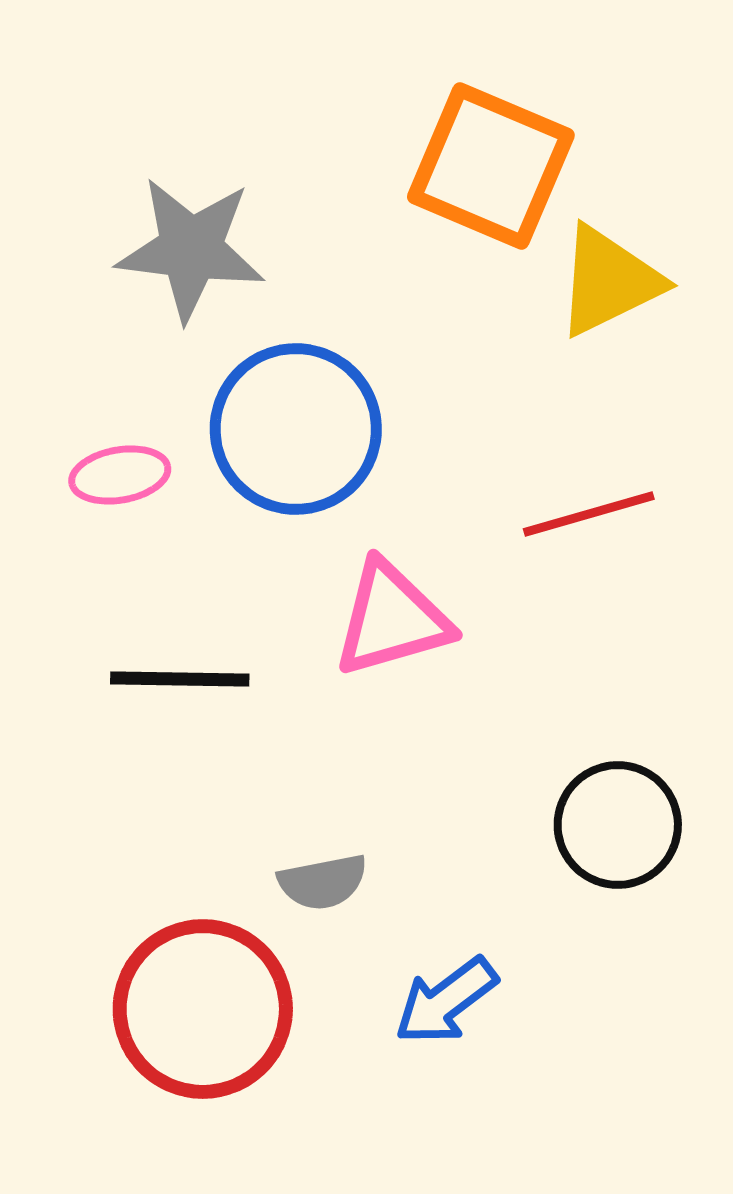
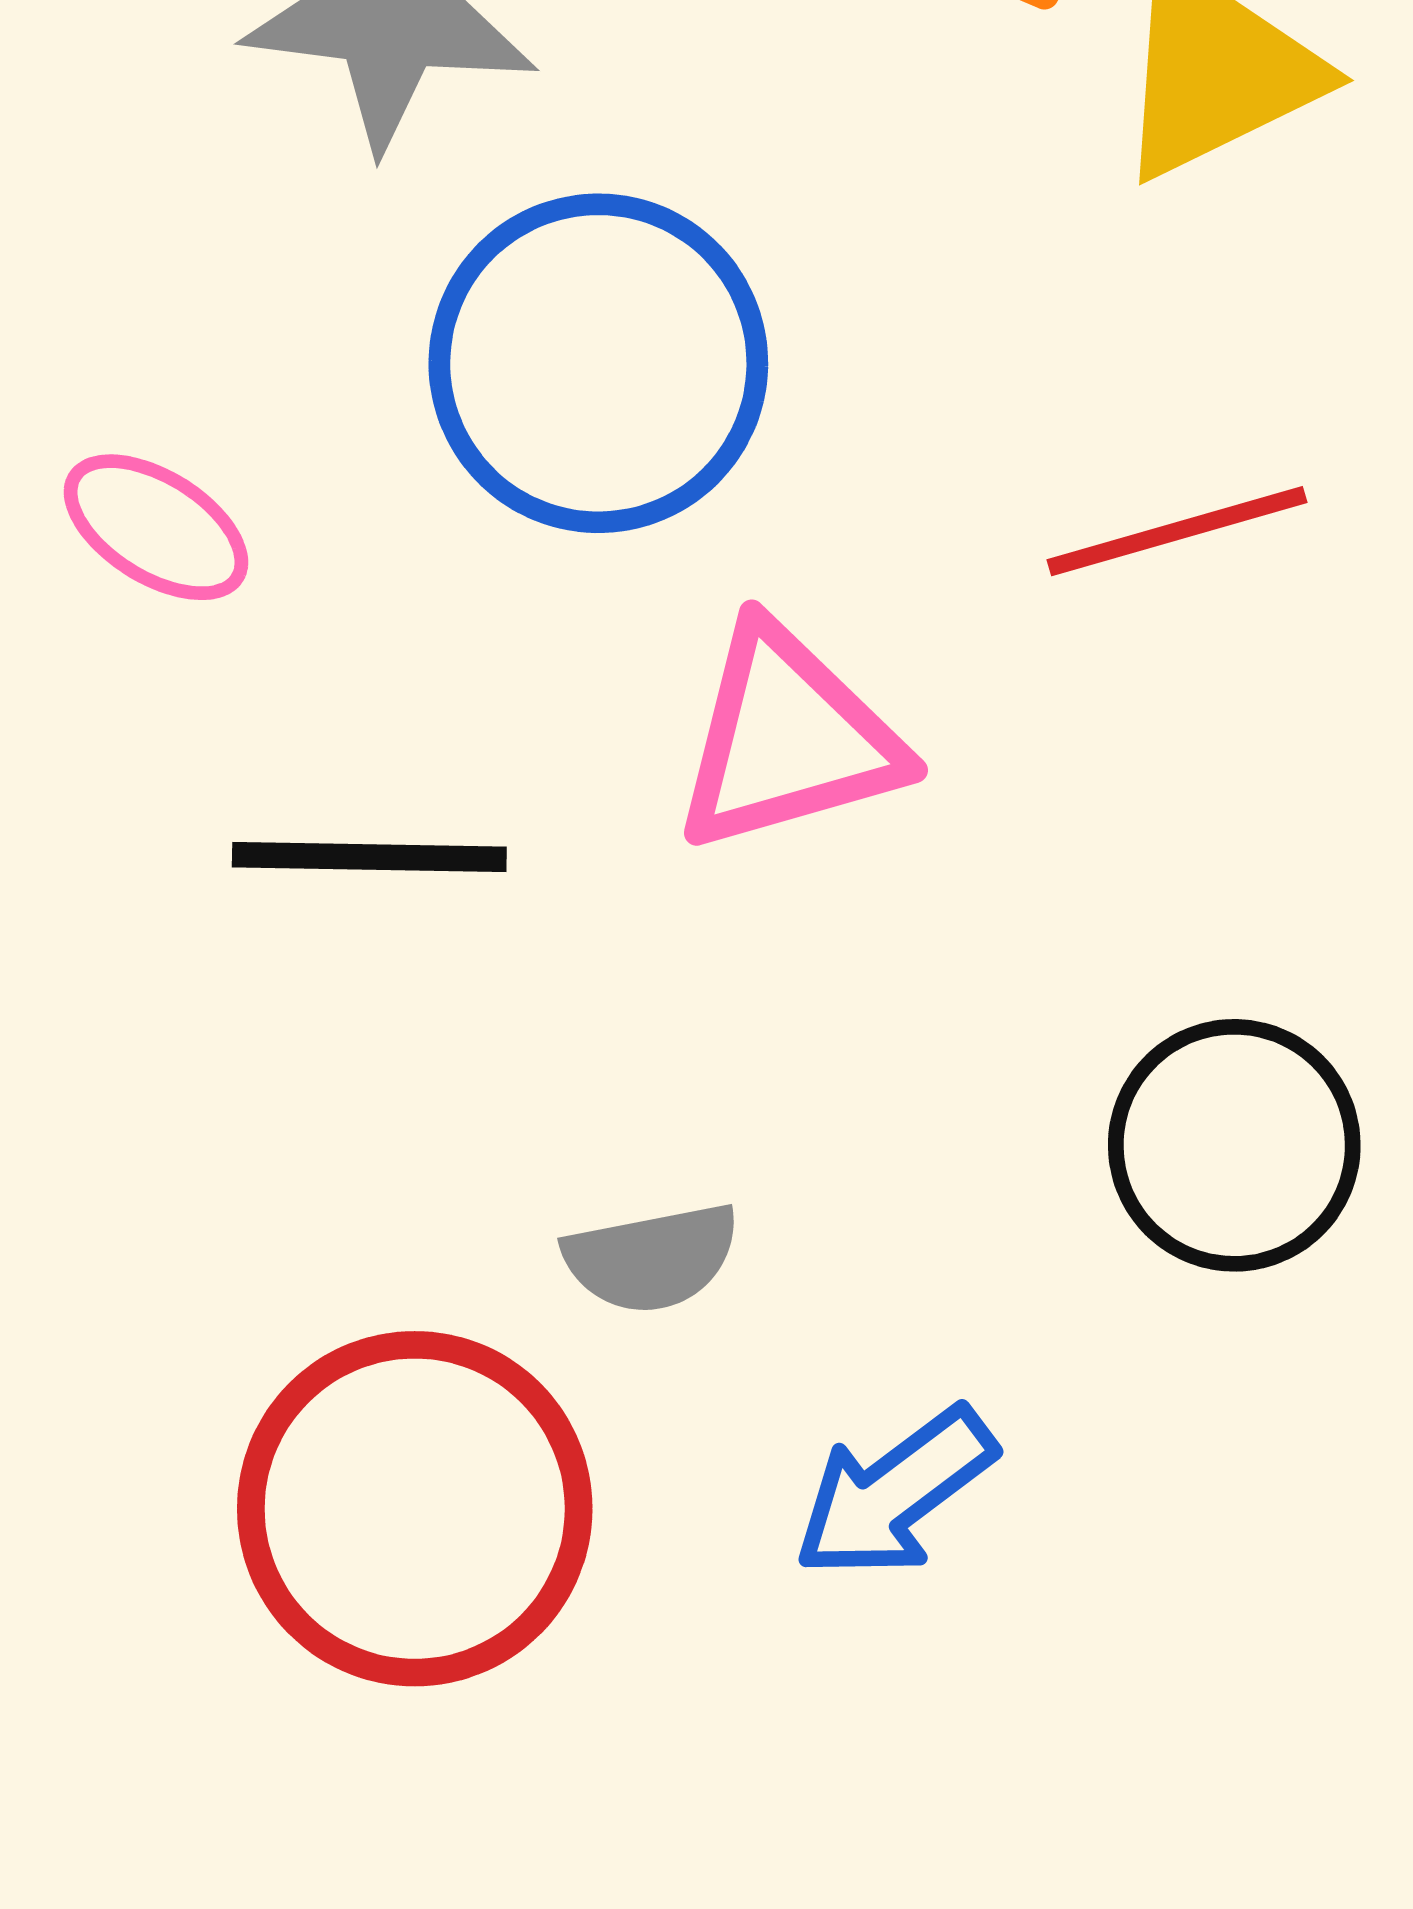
pink ellipse: (120, 475) -> (156, 527), moved, turned 42

